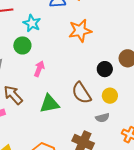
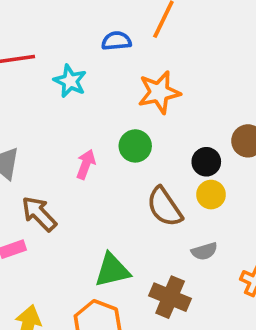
green circle: (22, 45) -> (135, 146), moved
yellow circle: (110, 96) -> (211, 195), moved
green triangle: (49, 104) -> (112, 270), moved

